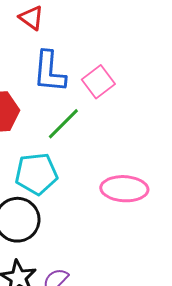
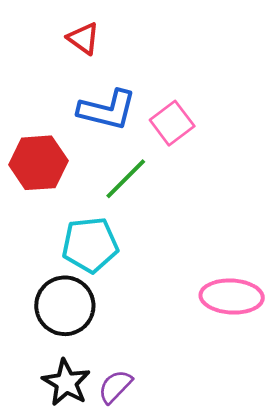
blue L-shape: (49, 72) -> (107, 110), turned -81
pink ellipse: (124, 189) -> (232, 297), moved

